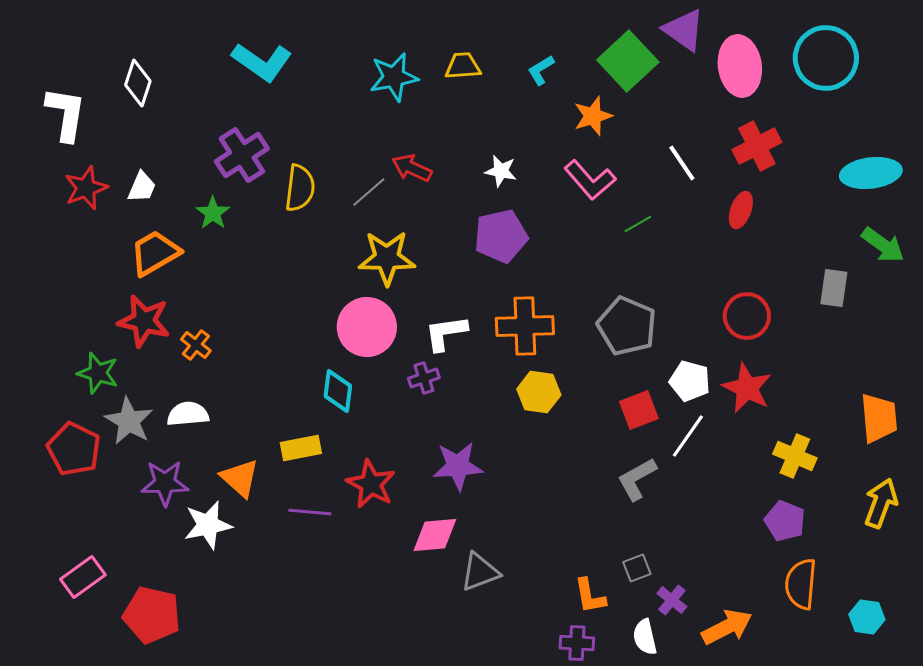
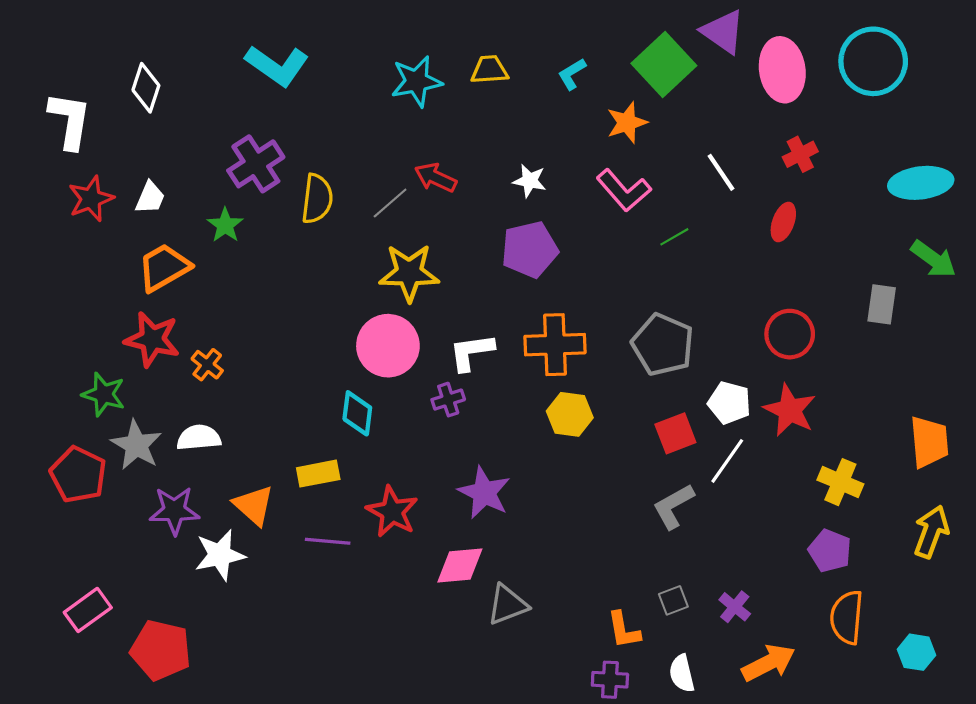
red cross: (757, 146) -> (800, 154), size x0.7
purple star: (458, 466) -> (484, 493), turned 30
purple cross: (672, 600) -> (735, 607), moved

